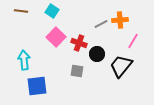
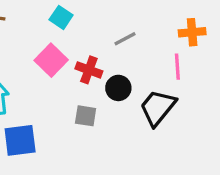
cyan square: (52, 11) -> (61, 17), moved
orange cross: (120, 20) -> (192, 32), moved
pink line: (133, 41) -> (177, 67), turned -35

